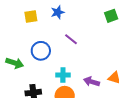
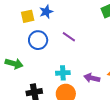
blue star: (58, 12) -> (46, 12), moved
blue circle: (41, 51) -> (38, 40), moved

